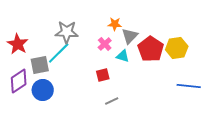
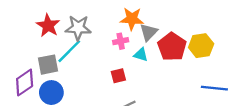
orange star: (115, 24) -> (132, 19), size x1.5
red star: (18, 44) -> (48, 26), moved
pink cross: (105, 44) -> (121, 41), turned 32

